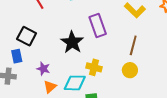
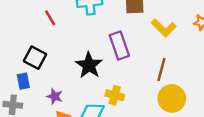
yellow circle: (130, 70) -> (172, 98), moved, size x1.5

